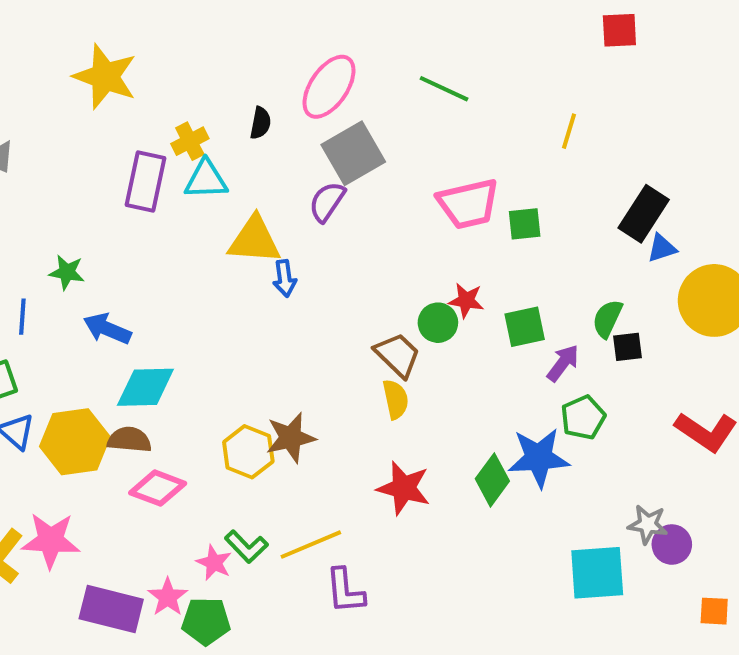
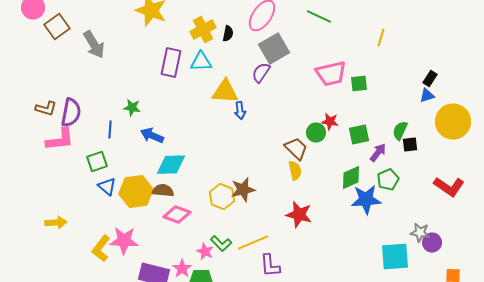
yellow cross: (190, 141) -> (203, 30), moved, size x1.4
black rectangle: (644, 214) -> (430, 79), moved, size x0.6
green diamond: (492, 480) -> (351, 178), moved, turned 30

